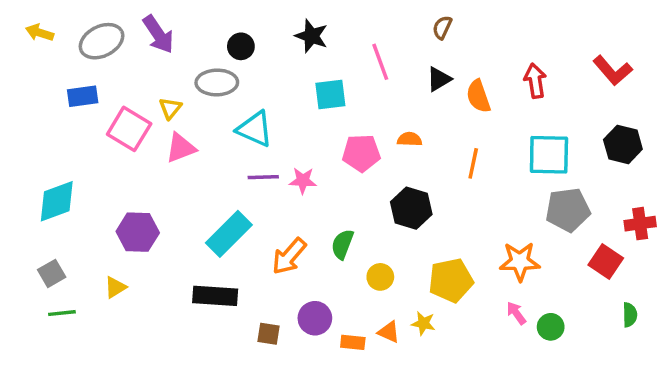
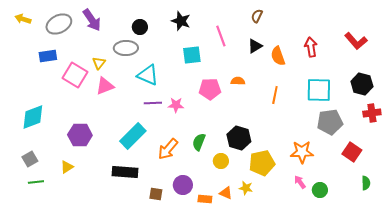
black hexagon: (411, 208) -> (239, 138), moved
red cross: (640, 224) -> (372, 113), moved

